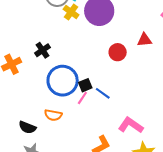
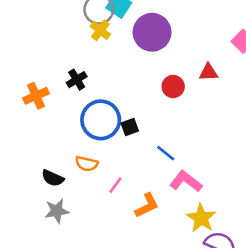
yellow cross: (71, 12) -> (100, 30), moved
blue line: (103, 93) -> (166, 153), moved
pink line: (82, 98) -> (115, 185), moved

